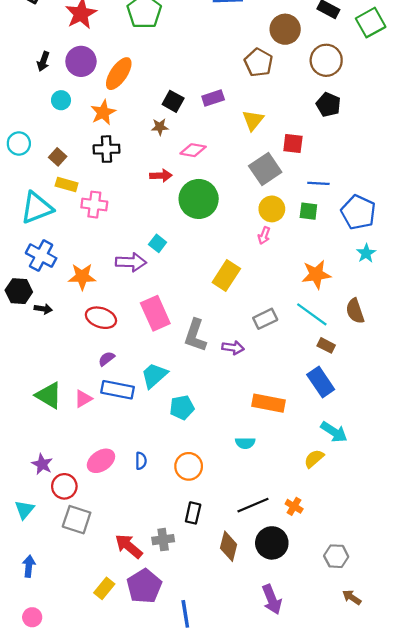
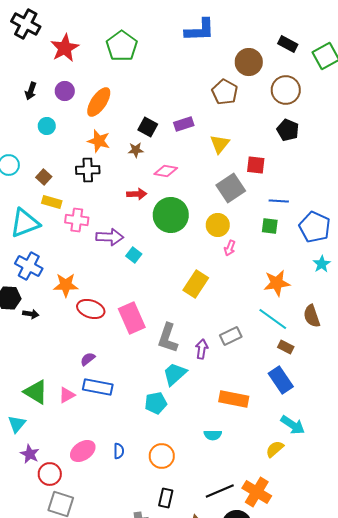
purple circle: (81, 61) -> (65, 91), size x0.7
orange star: (103, 112) -> (99, 141), moved, turned -30
yellow circle: (272, 209) -> (218, 225), moved
purple arrow: (131, 262) -> (110, 237), moved
red ellipse: (101, 318) -> (91, 309), moved
gray rectangle: (265, 319) -> (231, 336), moved
purple arrow: (233, 348) -> (202, 349), turned -90
cyan trapezoid: (154, 375) -> (175, 374), moved
orange cross: (294, 506) -> (257, 492), size x1.8
cyan triangle: (24, 510) -> (17, 424), moved

